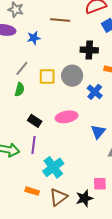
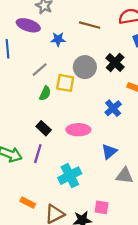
black cross: (89, 50) -> (115, 63), turned 30
gray circle: (72, 76) -> (85, 67), moved
green semicircle: (20, 89) -> (45, 93), moved
cyan cross: (53, 167) -> (70, 176), moved

